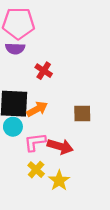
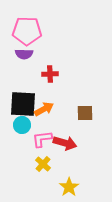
red cross: (44, 71) -> (50, 74), turned -35
yellow star: (59, 181) -> (69, 187), moved

